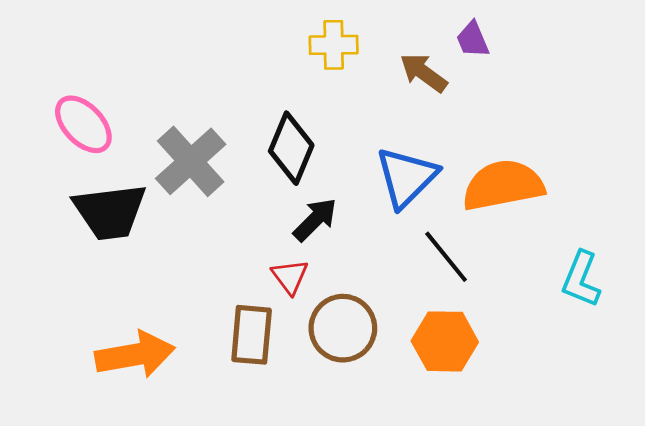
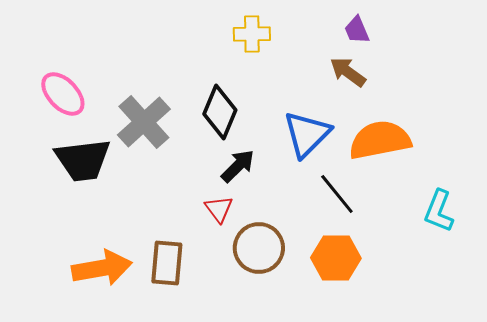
brown arrow: (424, 73) -> (348, 72), moved
brown rectangle: (252, 335) -> (167, 263), moved

